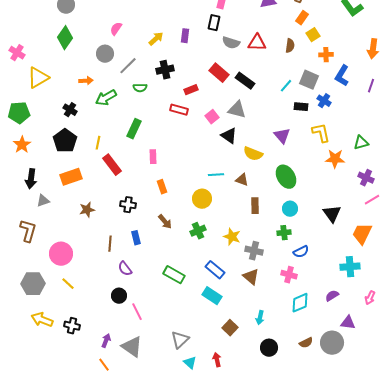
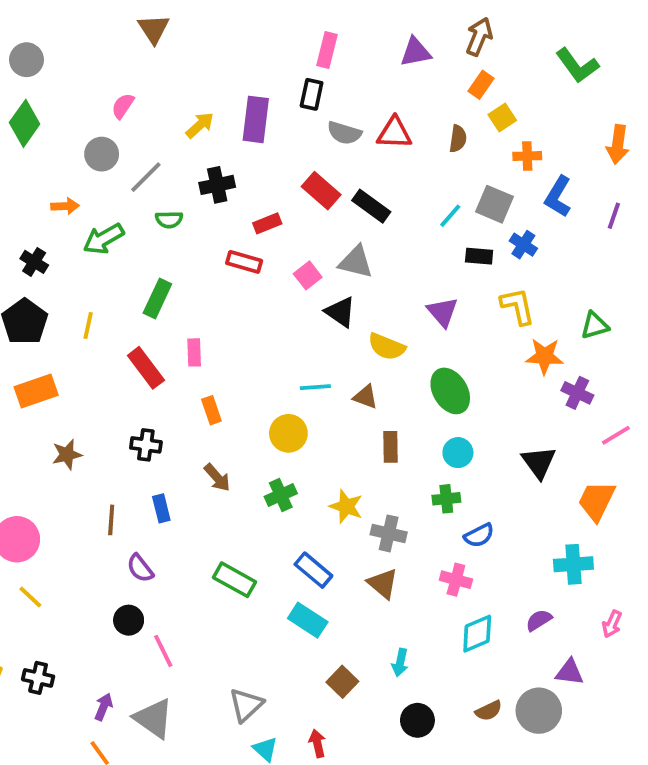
purple rectangle: (185, 36) -> (256, 119), size x1.6
red rectangle: (112, 165) -> (146, 368), moved
purple cross: (366, 178) -> (577, 393), moved

